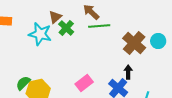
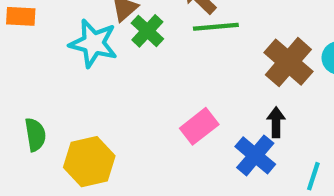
green semicircle: (23, 83) -> (35, 135), moved, turned 126
pink rectangle: (84, 83) -> (199, 126), moved

